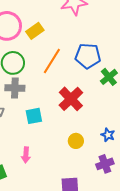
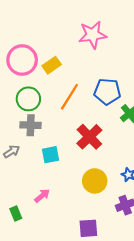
yellow circle: (76, 141) -> (95, 181), size x1.5
pink arrow: (26, 155) -> (42, 196), turned -133

